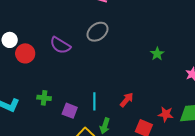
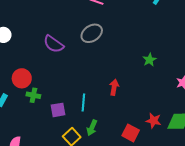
red circle: (25, 53) -> (22, 78), moved
red arrow: (127, 100) -> (114, 87), moved, turned -35
purple square: (70, 111) -> (58, 110), turned -35

